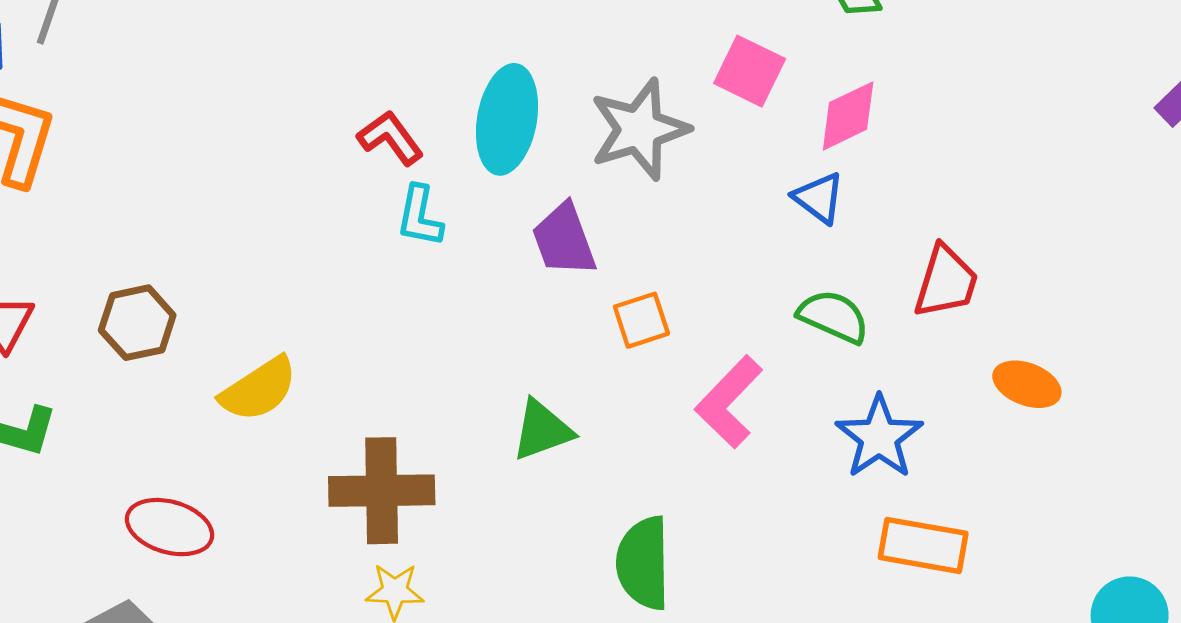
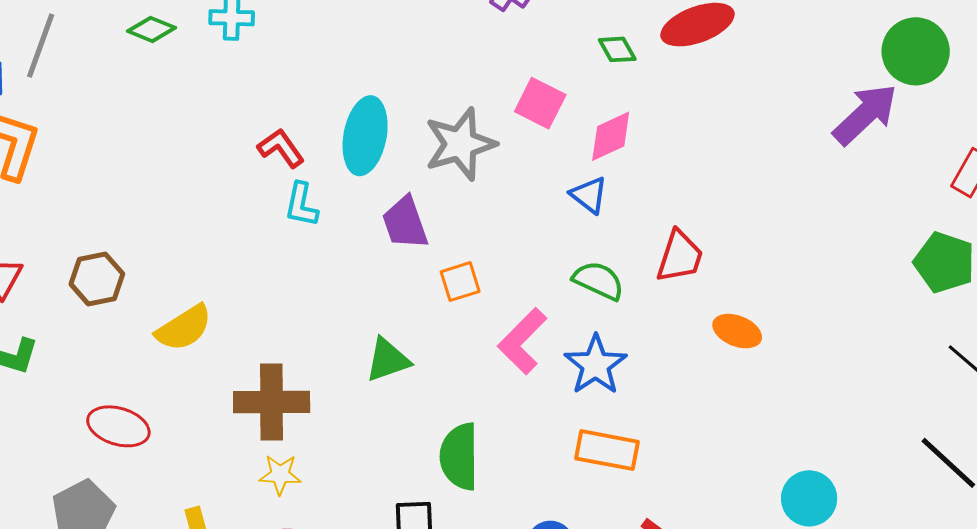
blue star: (879, 437) -> (596, 365), moved
orange rectangle: (923, 545) -> (607, 450), moved

